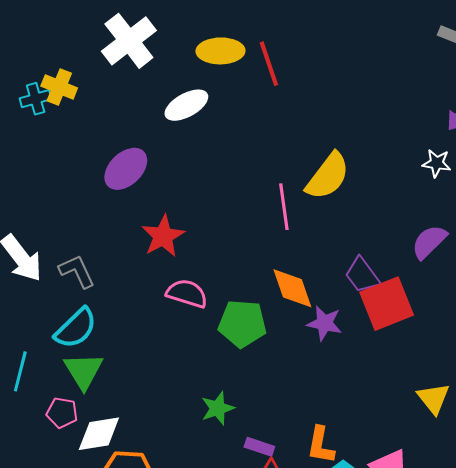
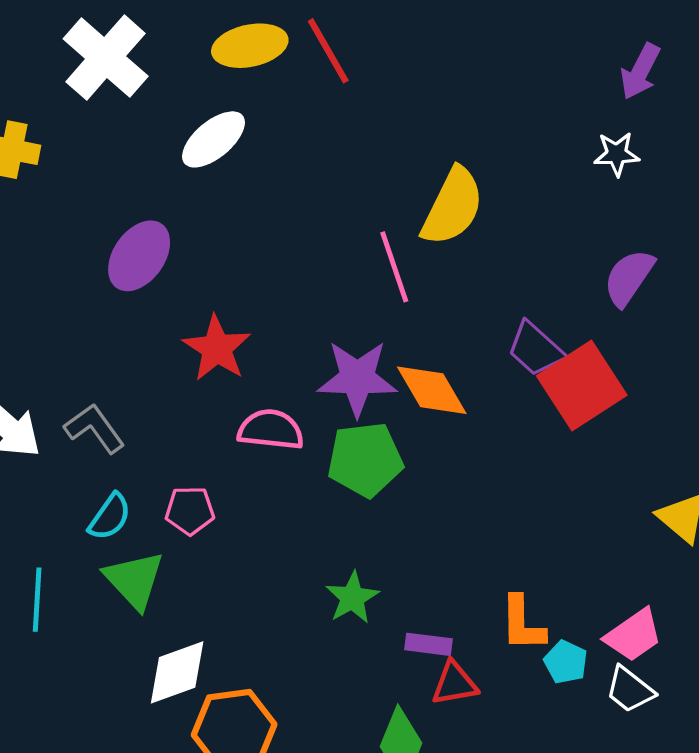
purple star: (324, 323) -> (357, 378), moved, size x1.4
cyan semicircle: (76, 328) -> (110, 517), size x0.7
pink pentagon: (62, 413) -> (190, 511), moved

